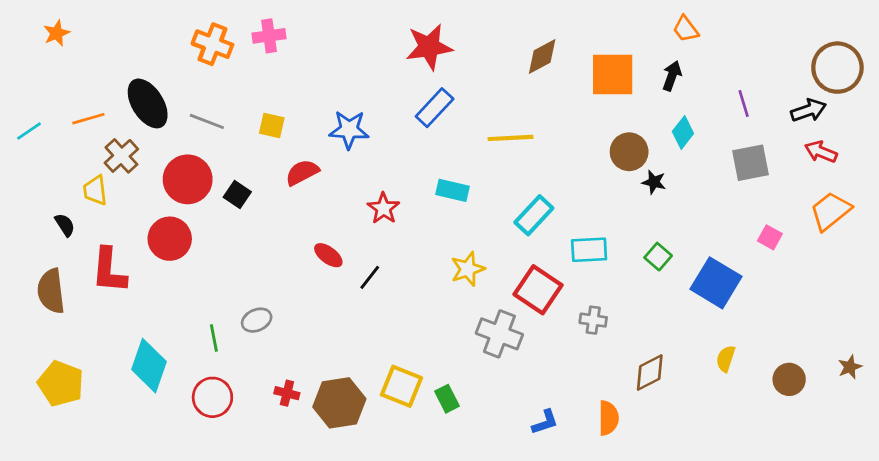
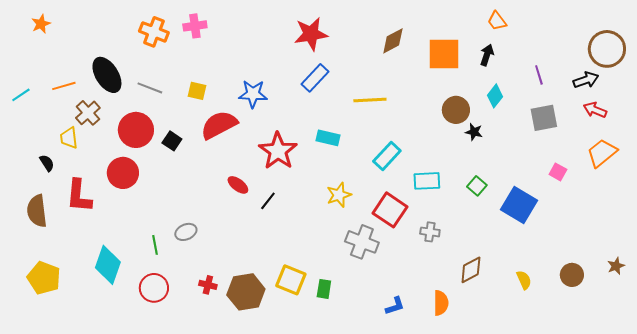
red semicircle: (302, 172) -> (219, 125), size x1.5
red star: (384, 208) -> (278, 151), size x1.6
yellow semicircle: (726, 359) -> (524, 280), moved, turned 138
green rectangle: (447, 399) -> (324, 289), turned 36

